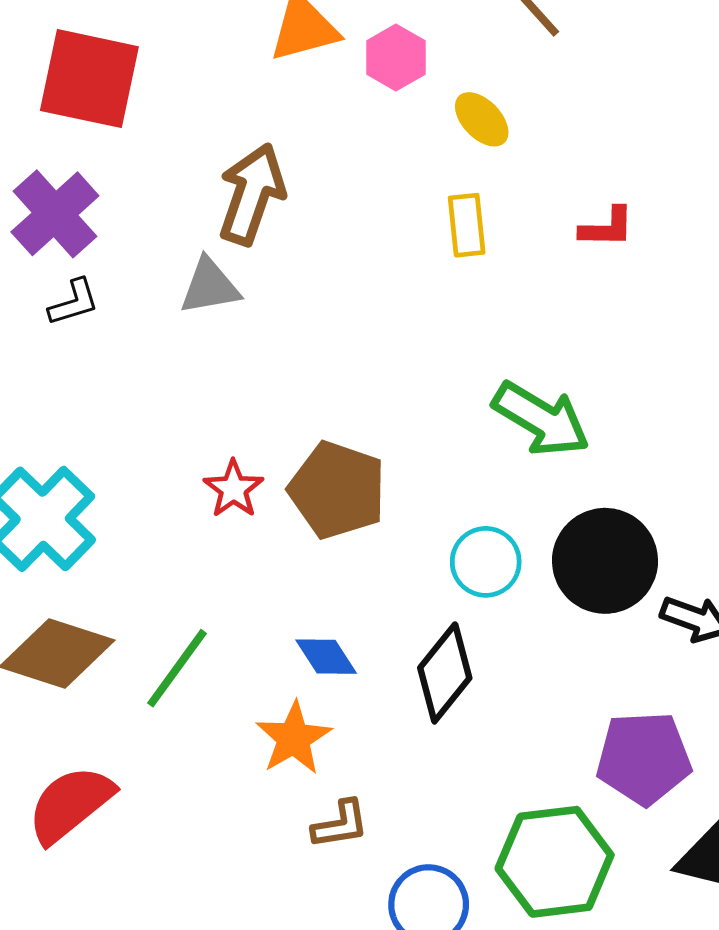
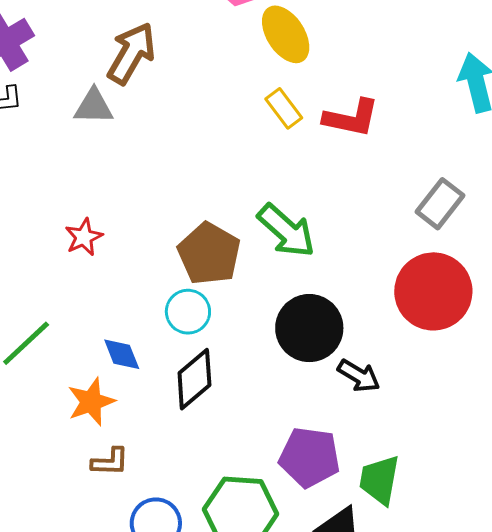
yellow ellipse: (482, 119) -> (286, 34), size x1.5
yellow rectangle: (467, 225) -> (284, 108), moved, turned -42
red L-shape: (607, 227) -> (351, 118), size x1.5
brown pentagon: (337, 490) -> (209, 254), moved
cyan circle: (486, 562) -> (188, 312), moved

